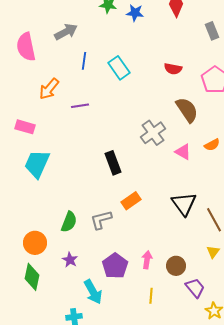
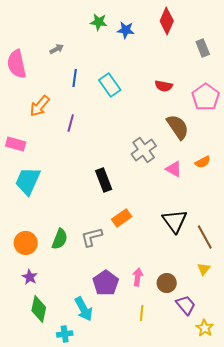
gray arrow: (66, 32) -> (57, 49), size x0.6
purple line: (80, 106) -> (71, 123), turned -66
orange circle: (35, 243) -> (26, 243), moved
purple star: (70, 260) -> (30, 277), moved
green diamond: (32, 277) -> (39, 309), moved

